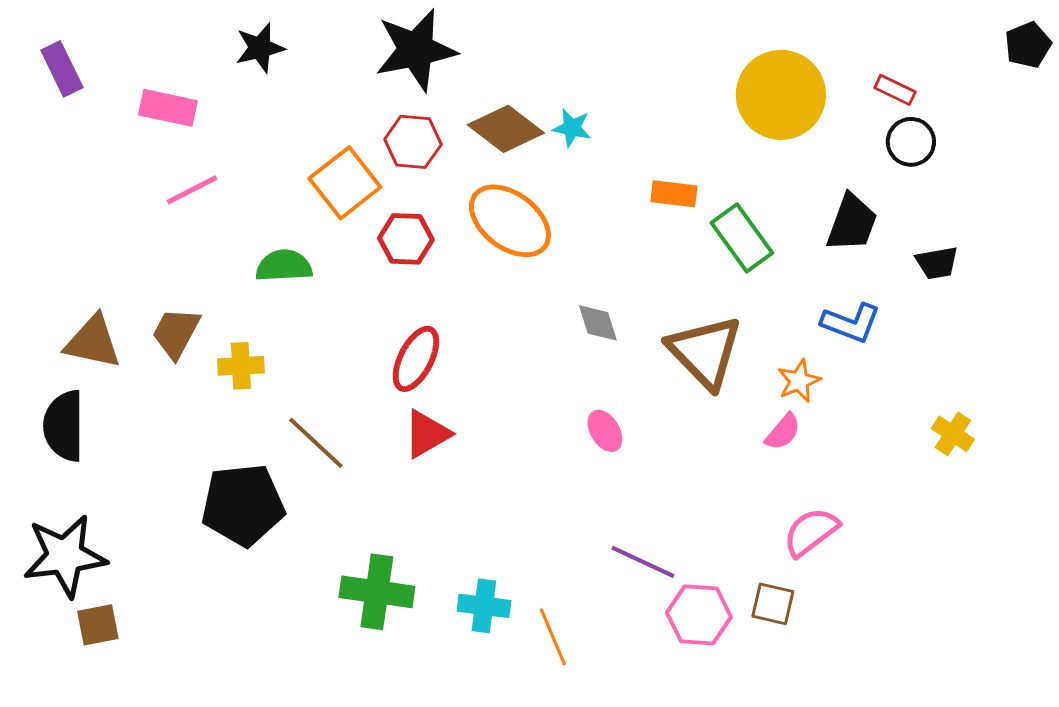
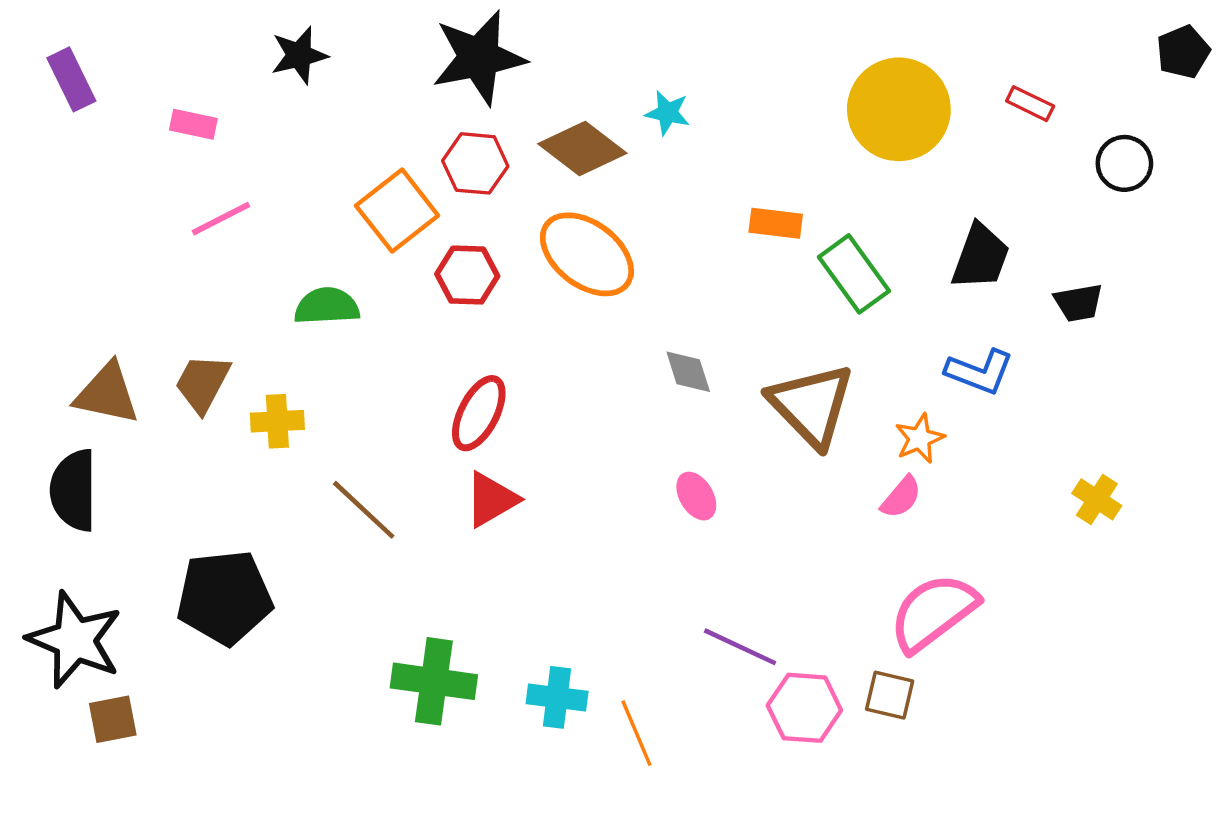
pink rectangle: (168, 108) -> (193, 124), size x0.7
cyan star: (572, 128) -> (668, 113), moved
black circle: (911, 142) -> (1124, 163), moved
black pentagon: (243, 505) -> (224, 597), moved
pink semicircle: (811, 532) -> (933, 612), size x1.4
black star: (65, 556) -> (75, 640), turned 30

